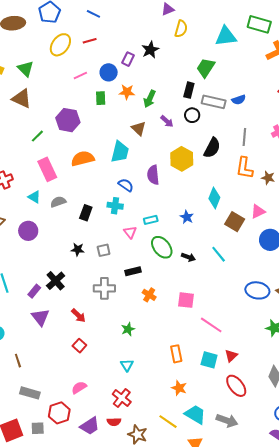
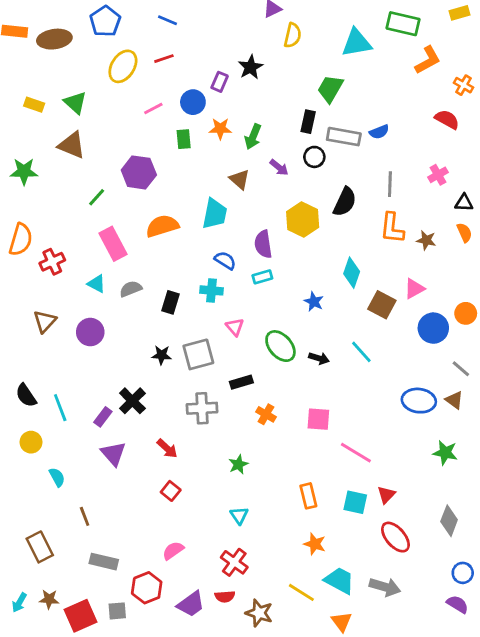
cyan rectangle: (151, 220) -> (262, 277), moved
gray square: (104, 250) -> (198, 354), size x1.6

